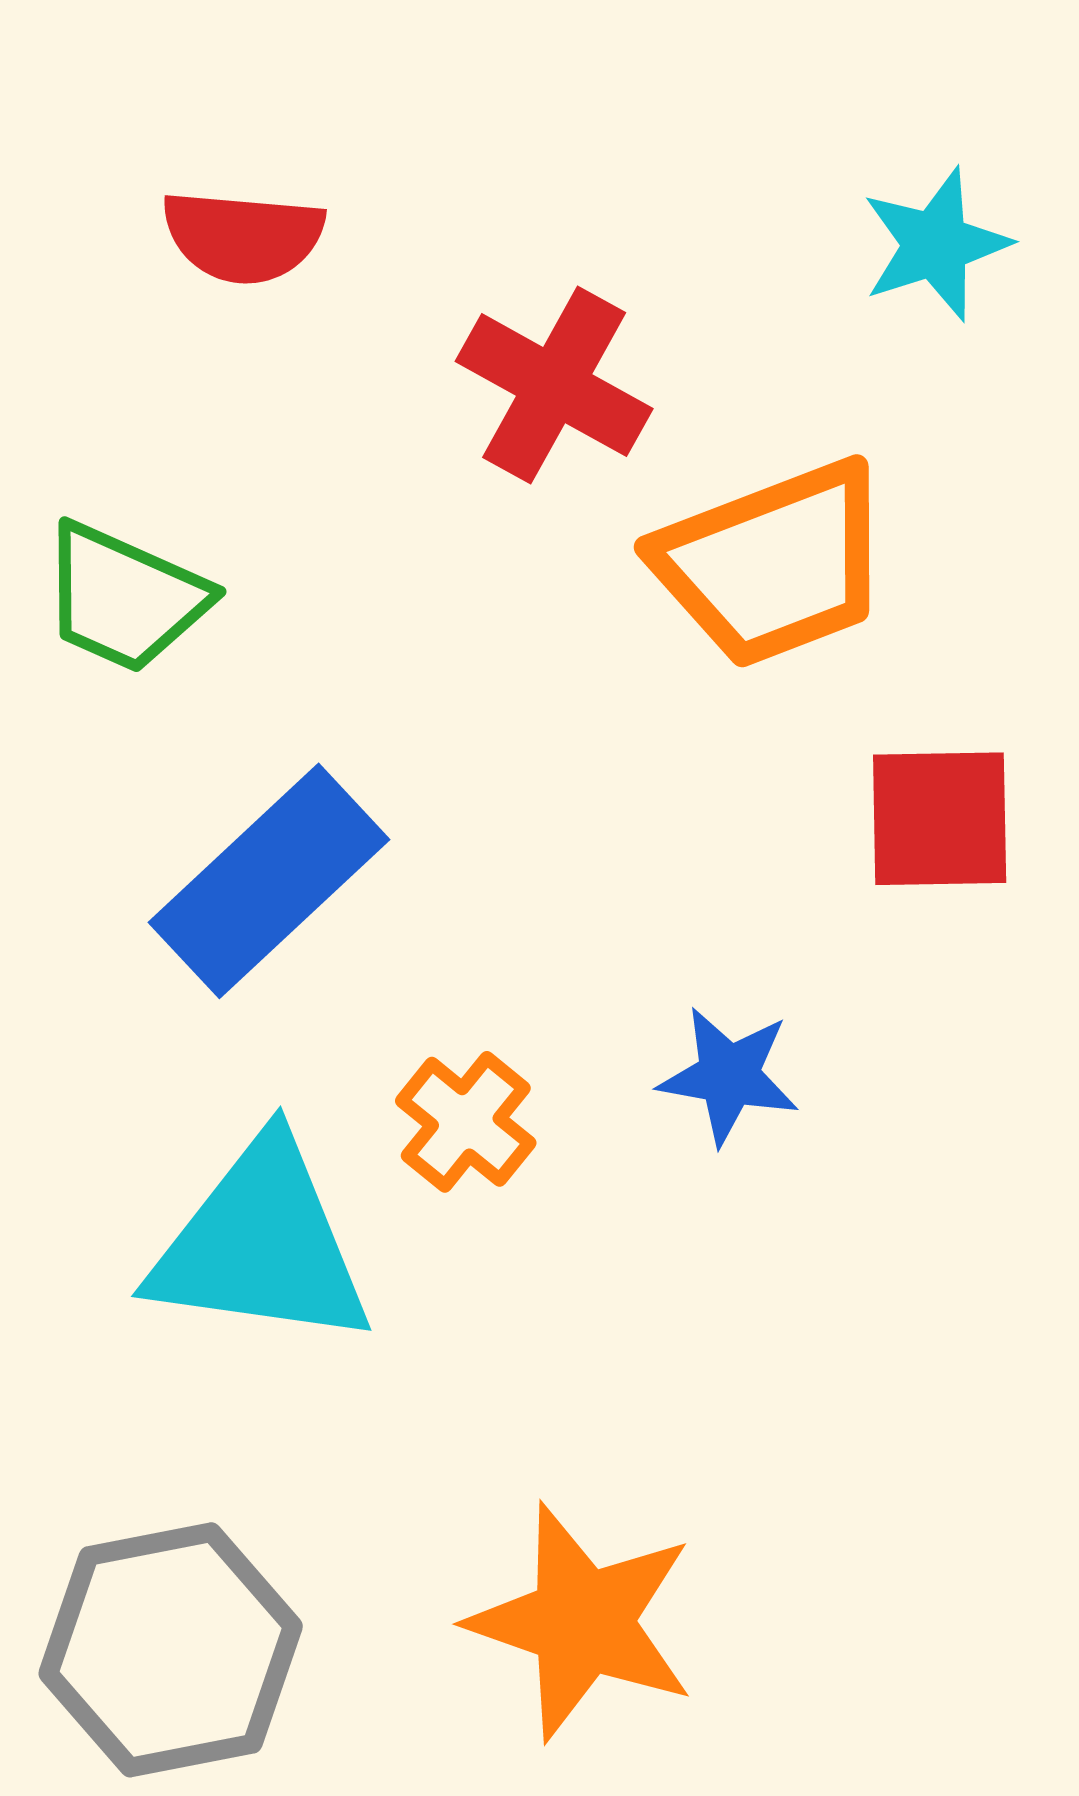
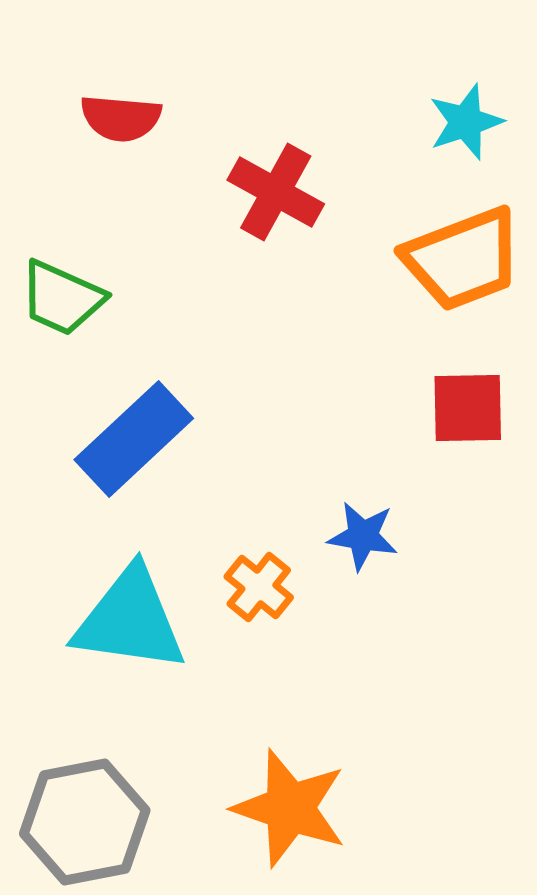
orange trapezoid: (773, 564) -> (463, 259), moved
orange cross: (466, 1122) -> (259, 587), moved

